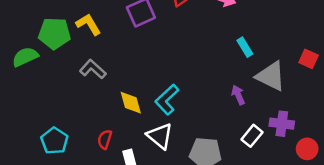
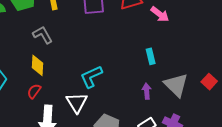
cyan rectangle: (245, 47) -> (151, 56), moved
yellow diamond: (131, 103) -> (37, 65), moved

